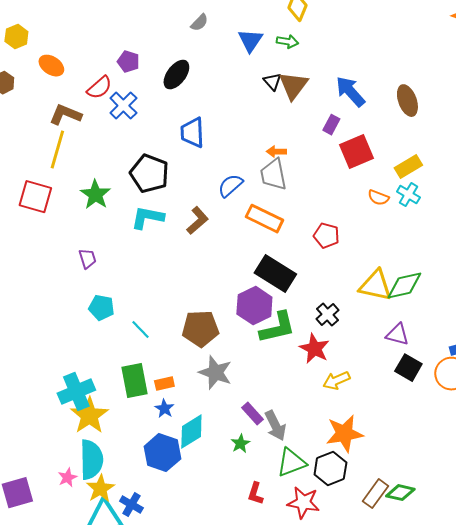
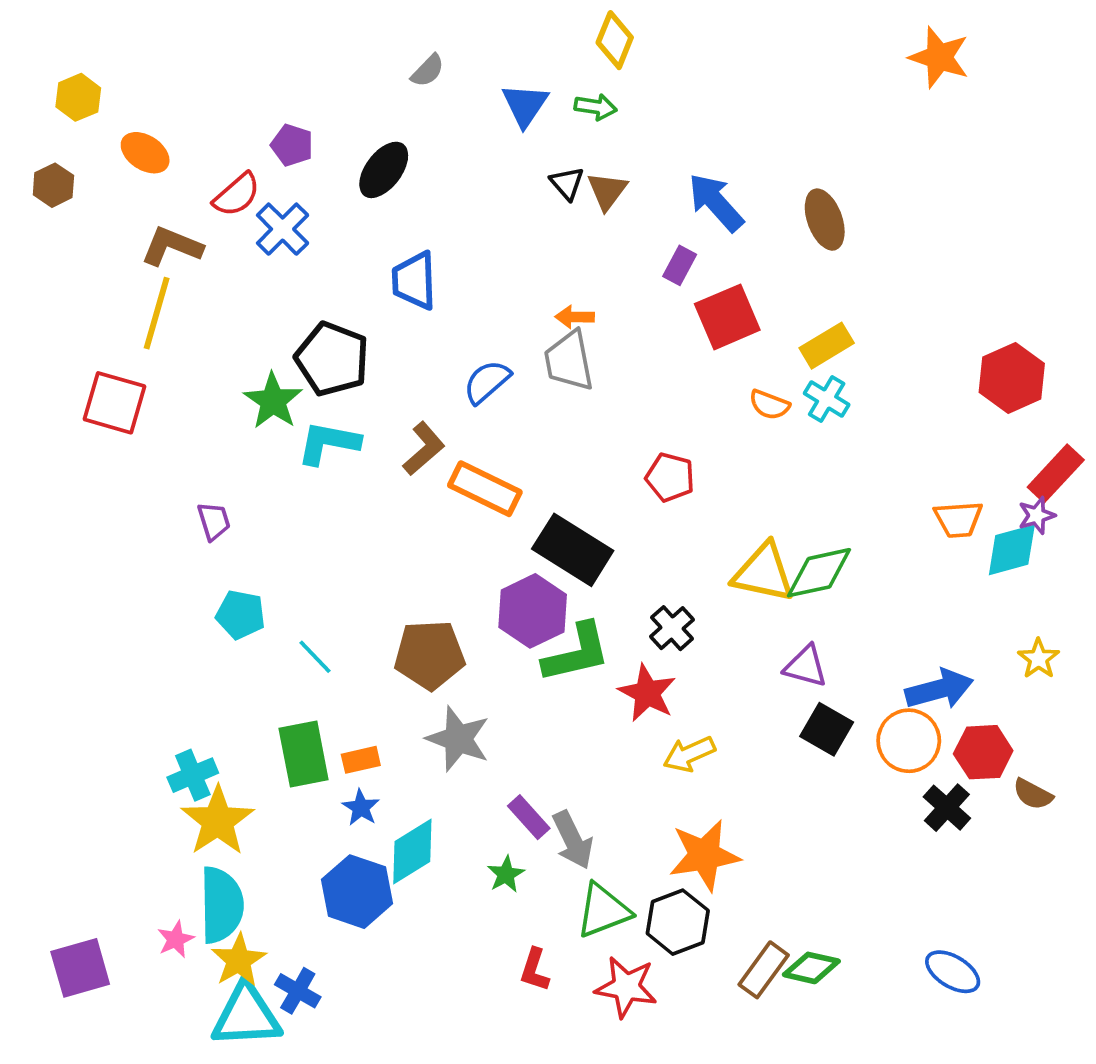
brown triangle: (293, 86) -> (607, 191), size x0.7
green star: (95, 195) -> (273, 401), moved
orange rectangle: (264, 219) -> (485, 489), moved
cyan cross: (76, 392) -> (193, 775), size x0.7

